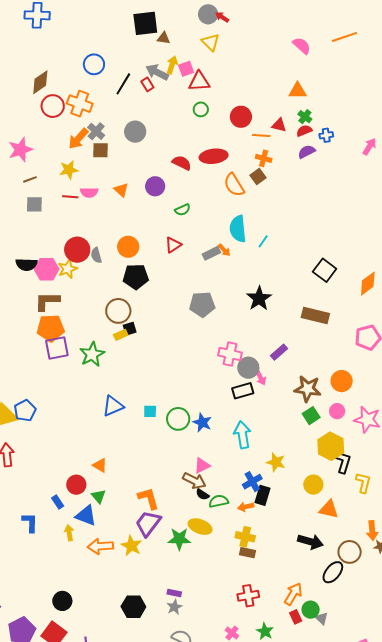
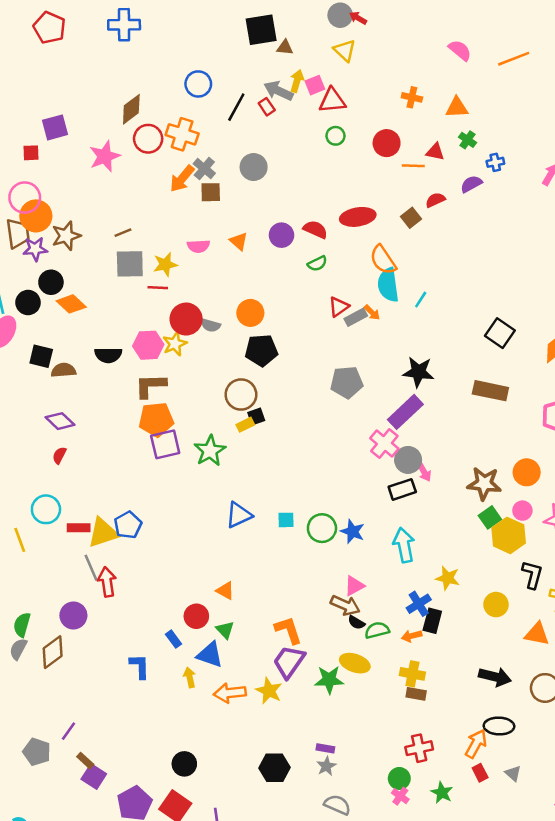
orange line: (345, 37) -> (514, 59), moved
red semicircle: (304, 131) -> (435, 200), moved
pink star: (20, 150) -> (105, 156), moved
red ellipse: (214, 156) -> (358, 217), moved
orange cross: (264, 158) -> (412, 97), moved
red semicircle: (182, 163) -> (315, 229), moved
yellow star: (69, 170) -> (165, 264), moved
orange semicircle: (234, 185) -> (383, 260), moved
red line: (70, 197) -> (158, 288), moved
gray square: (34, 204) -> (130, 264), size x1.4
red triangle: (173, 245) -> (339, 307), moved
gray semicircle: (96, 255) -> (210, 325), turned -56
black semicircle: (26, 265) -> (108, 355), moved
black star: (259, 298) -> (418, 372), turned -30
purple rectangle: (279, 352) -> (405, 412), moved, size x1.6
pink cross: (230, 354) -> (384, 444), turned 30
yellow hexagon: (331, 446) -> (509, 535), moved
orange triangle: (329, 509) -> (537, 634), moved
black ellipse: (333, 572) -> (499, 726), moved, turned 55
green circle: (311, 610) -> (399, 778), moved

